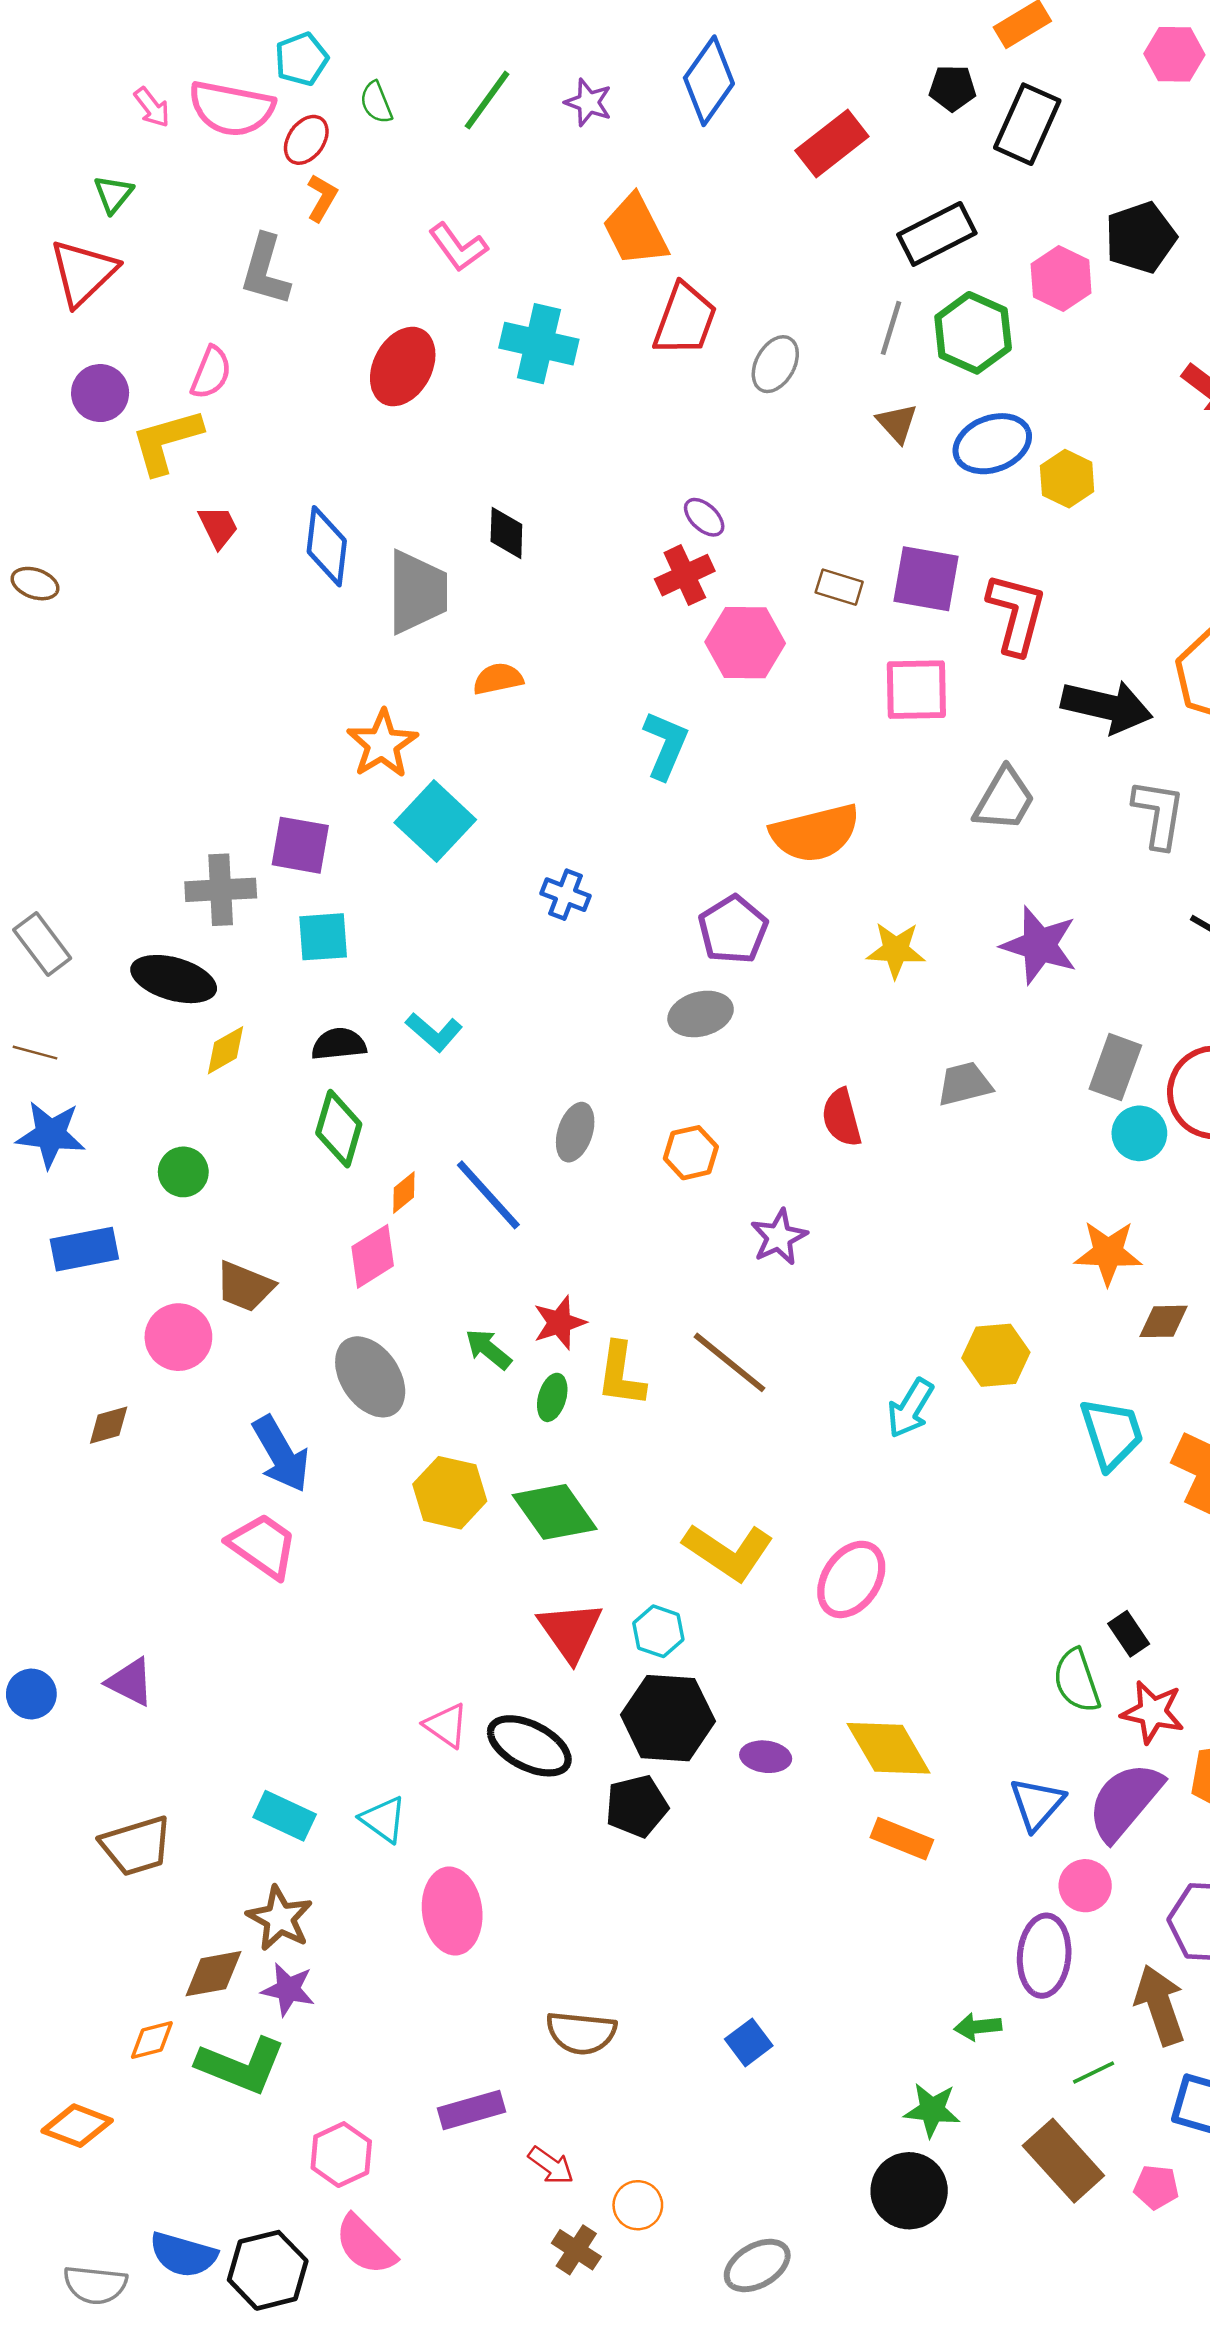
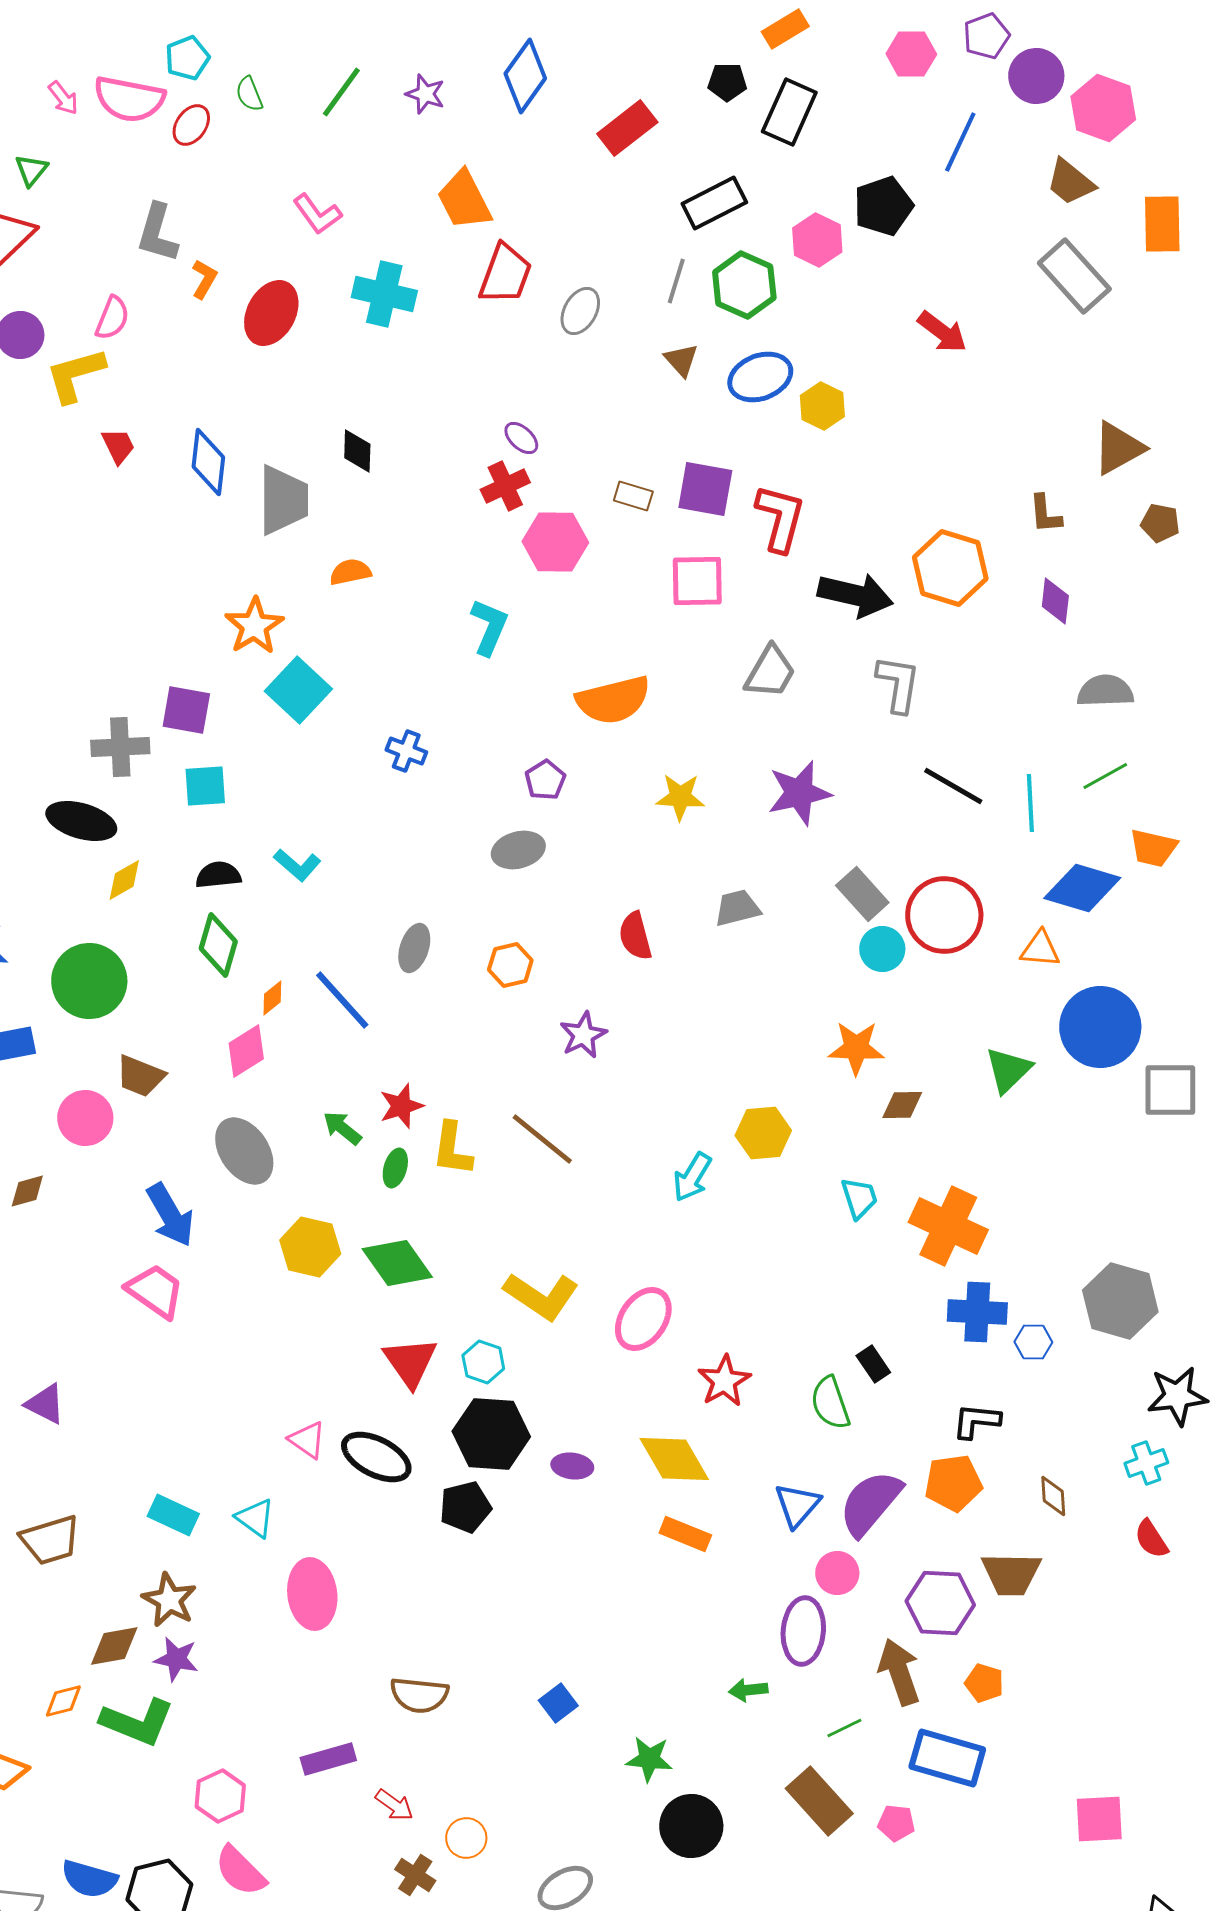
orange L-shape: (322, 198) -> (204, 279), moved
purple pentagon: (733, 930) -> (545, 780), size x0.7
purple star: (1039, 945) -> (799, 793), turned -30
gray rectangle: (1115, 1067) -> (862, 894), turned -62
green circle: (183, 1172) -> (89, 981), size x1.8
cyan trapezoid: (1112, 1434) -> (859, 1198), size x0.7
red star: (1153, 1712) -> (724, 1381), moved, turned 30
green star: (932, 2110) -> (649, 1759), moved

